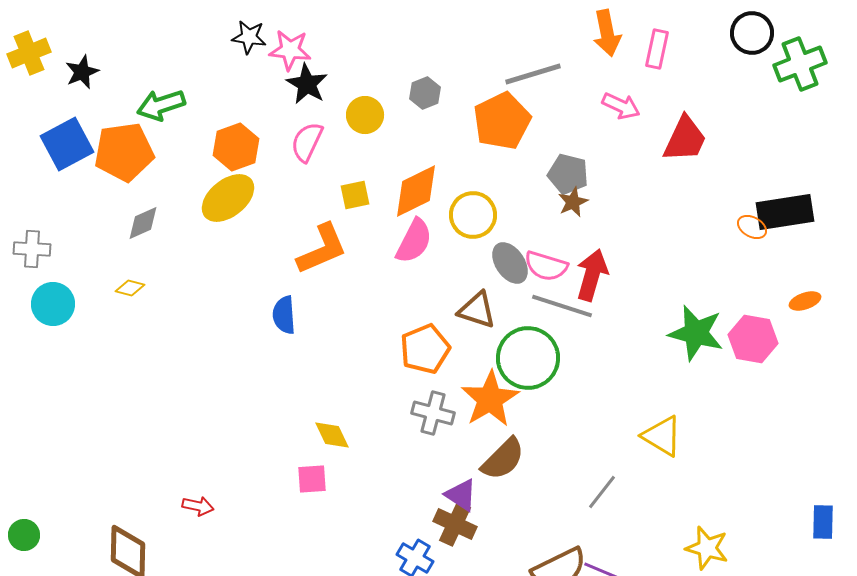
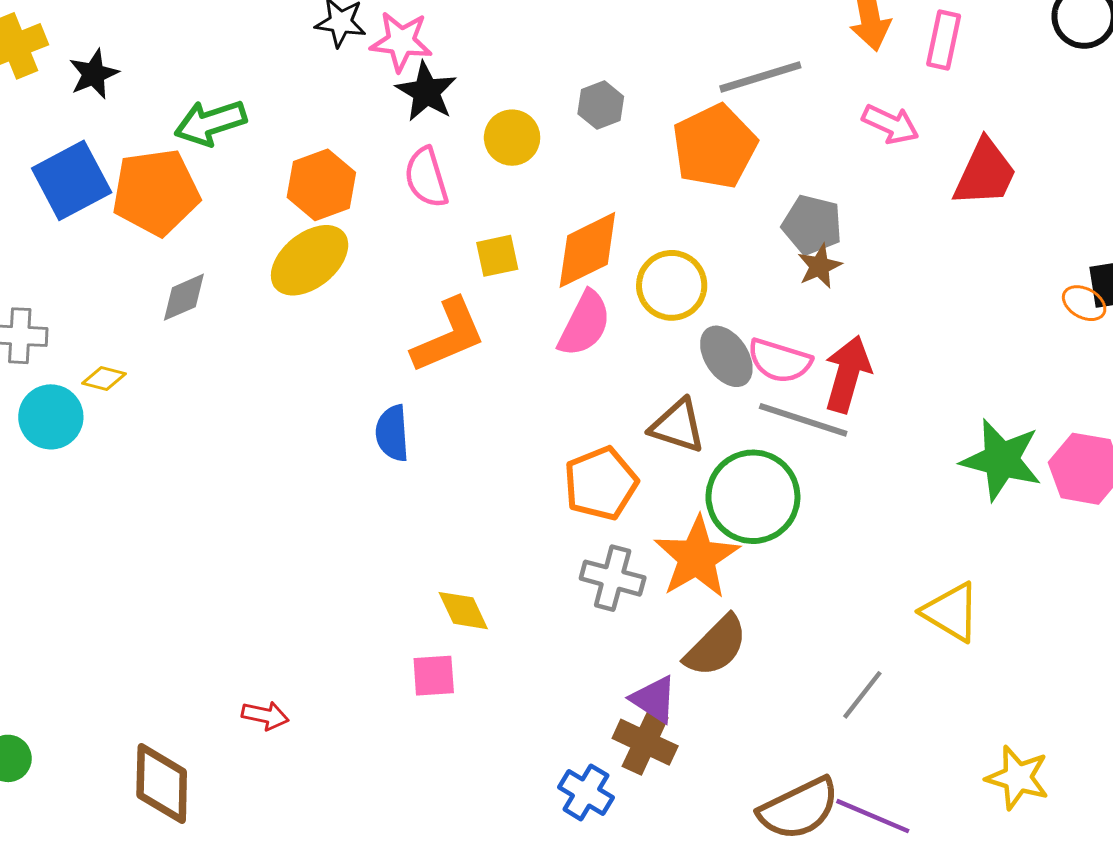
pink semicircle: (307, 142) -> (426, 177), turned -42
yellow diamond: (130, 288) -> (104, 379), moved

